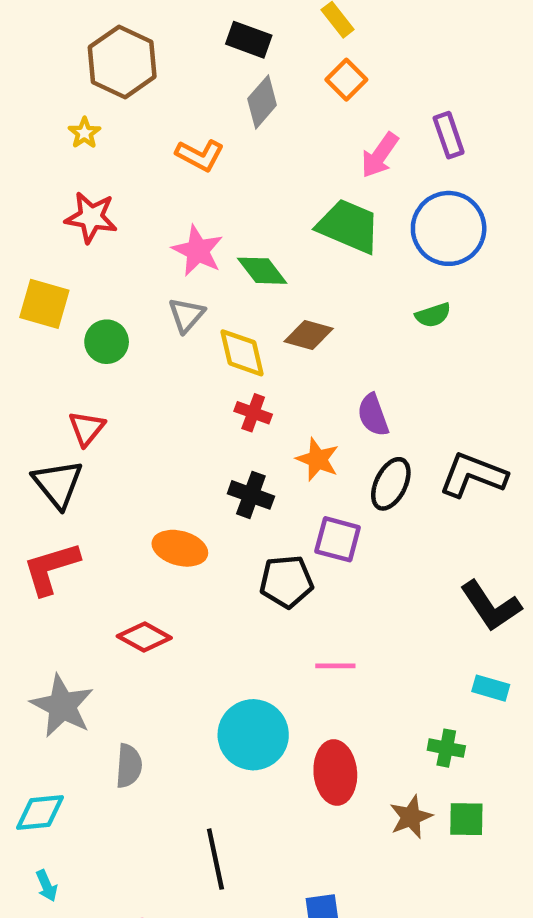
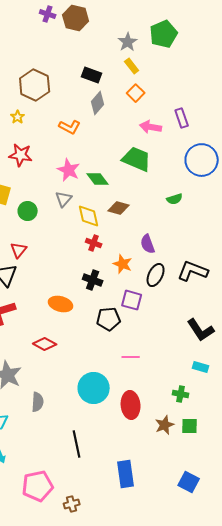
pink arrow: (380, 155) -> (151, 127), turned 65
blue circle: (449, 228) -> (202, 160), moved

